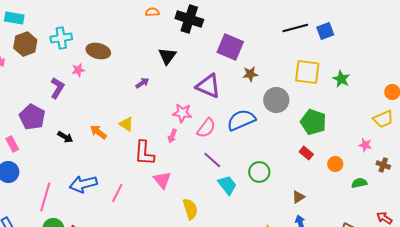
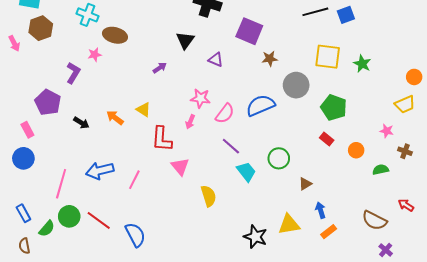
cyan cross: (61, 38) -> (88, 15), moved, turned 30
purple triangle: (208, 86) -> (216, 60), moved, size x0.6
brown triangle: (298, 197) -> (305, 184), moved

